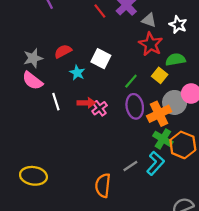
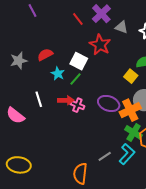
red star: (151, 44) -> (100, 45), moved
pink semicircle: (33, 81) -> (15, 116), moved
green line: (131, 81) -> (75, 79), moved
purple ellipse: (135, 106) -> (109, 103), turned -60
pink cross: (100, 108) -> (77, 105), turned -32

